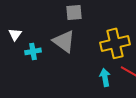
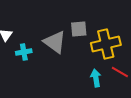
gray square: (74, 12) -> (79, 29), moved

